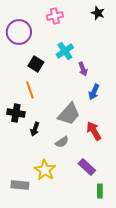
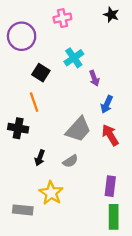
black arrow: (35, 129) -> (40, 158), moved
red arrow: (94, 131) -> (110, 135), moved
purple rectangle: (87, 167) -> (110, 186), moved, turned 54
green rectangle: (100, 191) -> (114, 217), size x1.5

